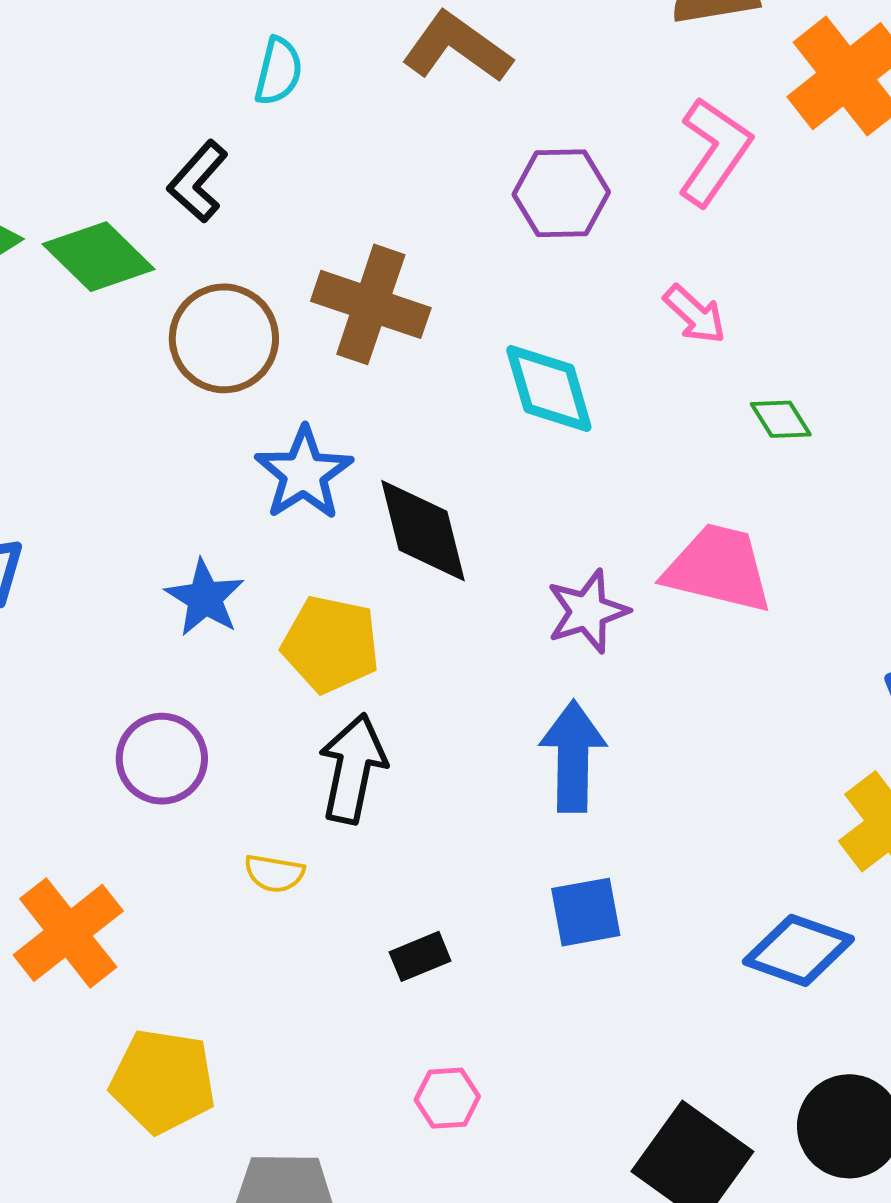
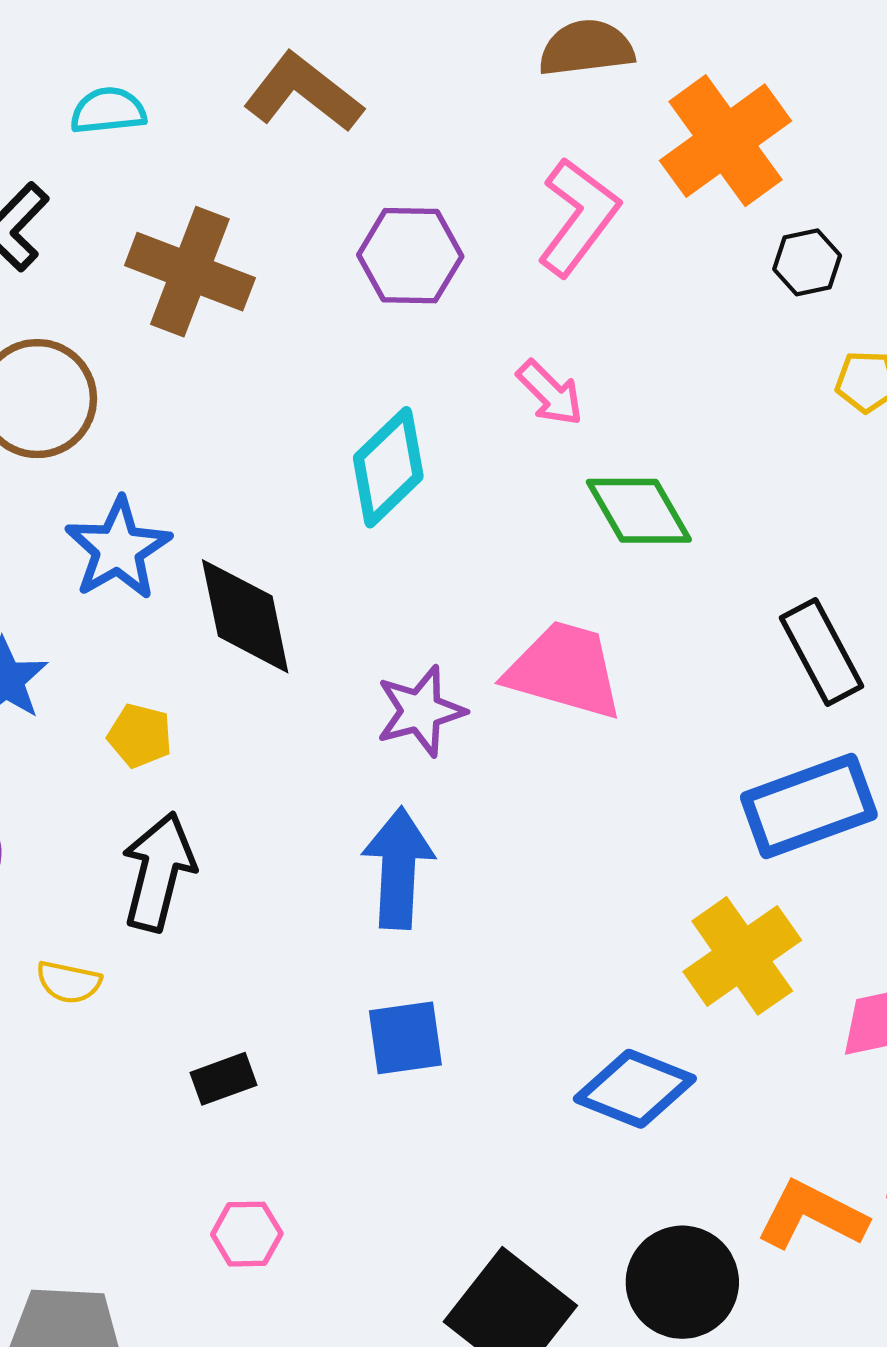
cyan semicircle: (278, 71) -> (108, 111), turned -112
brown cross: (371, 304) -> (190, 272), moved
cyan diamond: (549, 388) -> (388, 467), turned 60
green diamond: (781, 419) -> (639, 511), size x1.6
yellow pentagon: (331, 644) -> (140, 736), size x0.6

